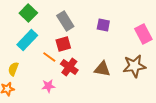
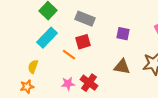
gray rectangle: (65, 21) -> (85, 19), turned -36
purple square: (103, 25) -> (123, 34), moved
red cross: (69, 67) -> (89, 83), moved

